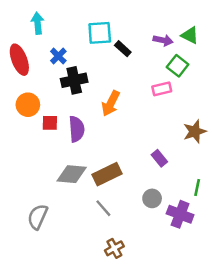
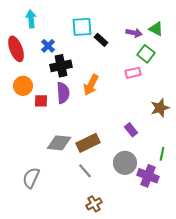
purple semicircle: (77, 129) -> (63, 93), moved
gray circle: (152, 198) -> (125, 163), size x1.5

